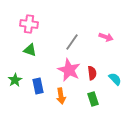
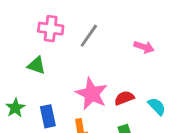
pink cross: (29, 24) -> (51, 29), moved
gray line: (72, 42) -> (89, 36), moved
red semicircle: (92, 73) -> (124, 98), turned -104

